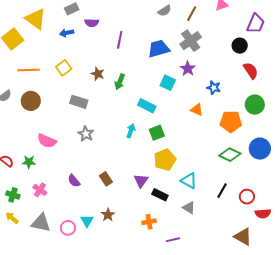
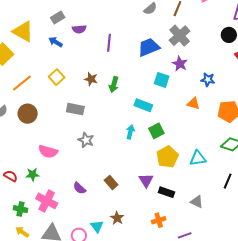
blue arrow: (67, 33) -> (55, 42), turned 48
orange line: (29, 70) -> (22, 83), turned -30
cyan triangle: (189, 181) -> (198, 158), moved, turned -30
pink cross: (40, 190) -> (47, 201), size x1.5

